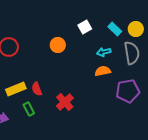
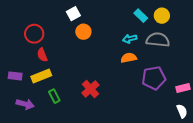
white square: (85, 27) -> (73, 14), moved
gray semicircle: (132, 53) -> (158, 40), turned -75
red semicircle: (37, 89) -> (42, 55), moved

